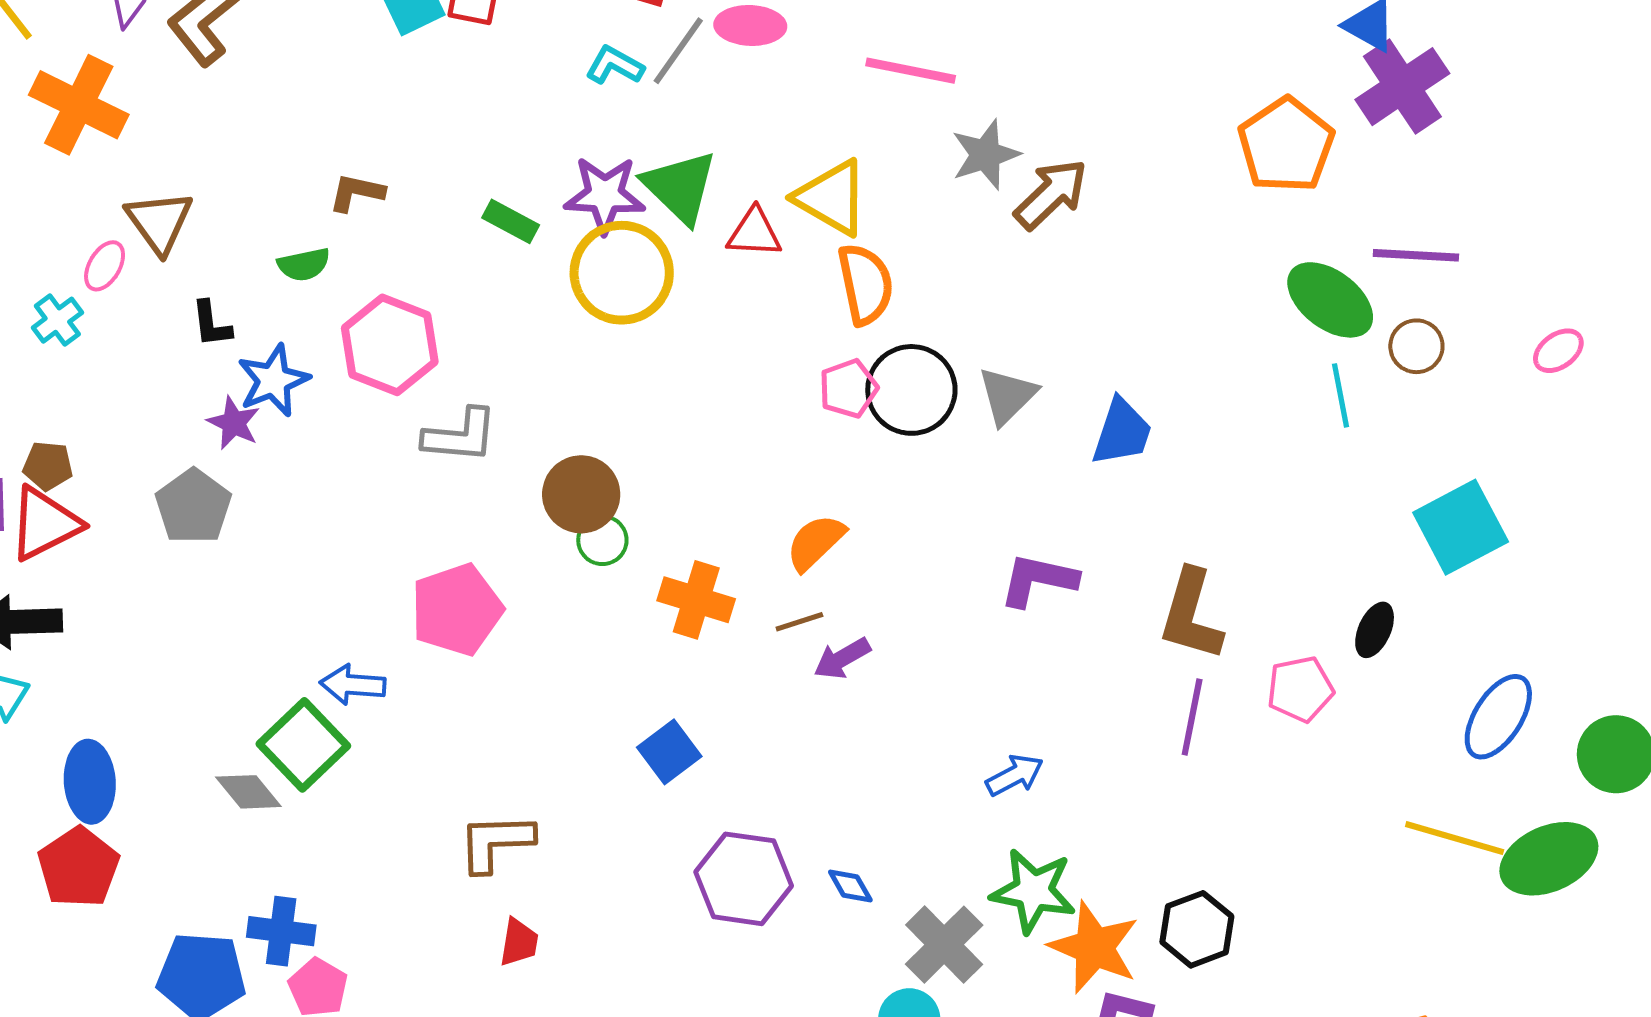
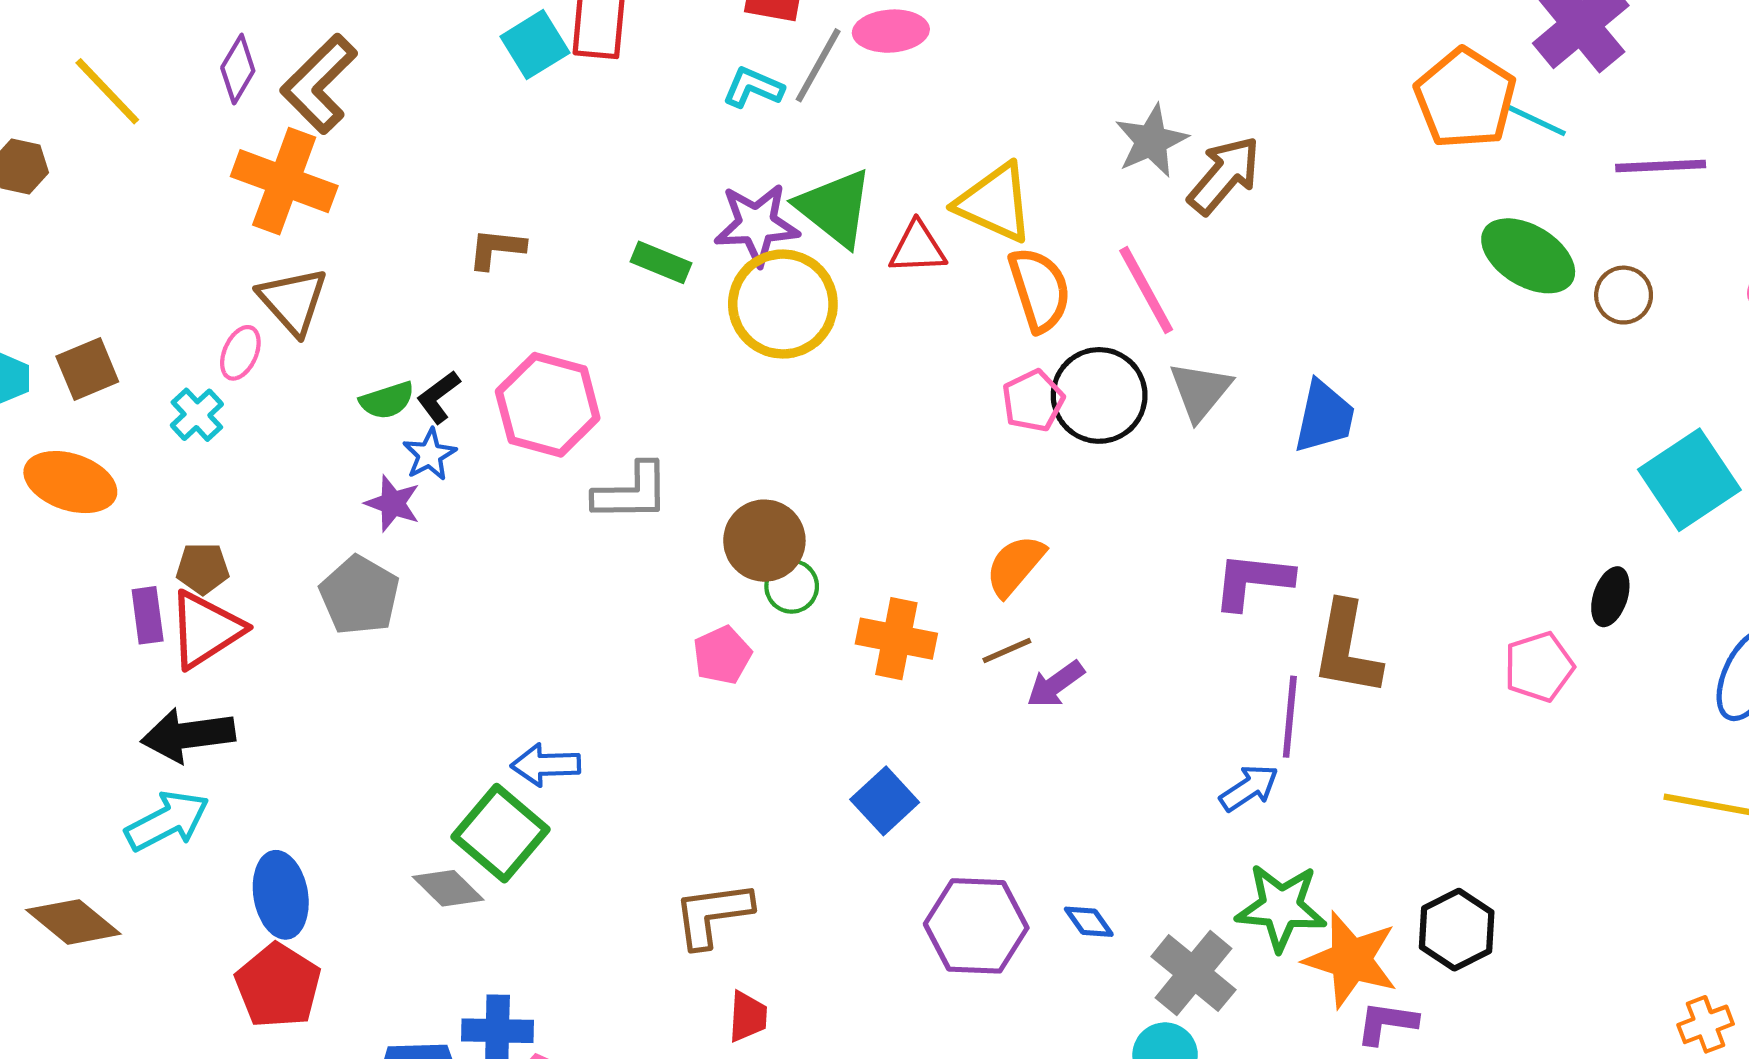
pink line: (911, 71) -> (1146, 290), moved, turned 56
orange cross: (79, 105) -> (284, 181), moved
purple line: (1416, 255) -> (1661, 166), moved
green semicircle: (304, 265) -> (387, 400), moved
black L-shape: (211, 324) -> (438, 397), moved, turned 66
blue star: (273, 380) -> (430, 455), size x0.7
cyan line: (1341, 395) -> (1534, 119), moved, turned -48
pink pentagon: (457, 610) -> (722, 655), moved, size x0.6
brown L-shape: (1191, 615) -> (1347, 649), moved
purple line: (1192, 717) -> (1290, 717), moved

